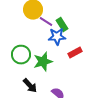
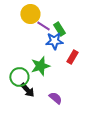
red rectangle: (75, 53) -> (72, 57), turned -32
green circle: (21, 55) -> (19, 77), moved

